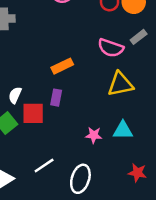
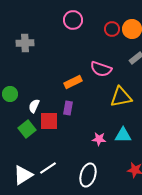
pink semicircle: (111, 48) -> (101, 69), moved
white line: (44, 165) -> (48, 168), moved

